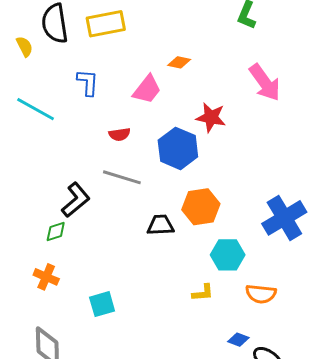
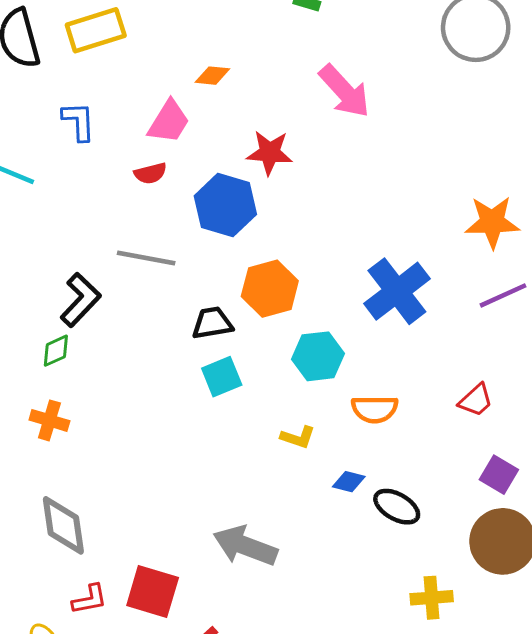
red semicircle: (119, 134) -> (150, 173), moved
yellow L-shape: (203, 293) -> (298, 437), moved, turned 30
cyan square: (102, 304) -> (222, 377), moved

